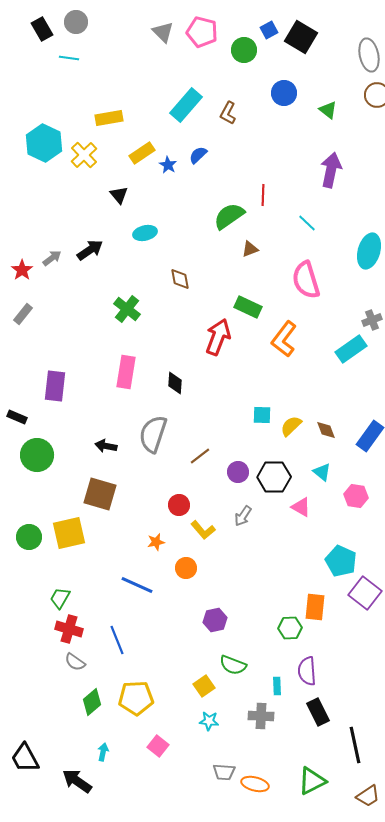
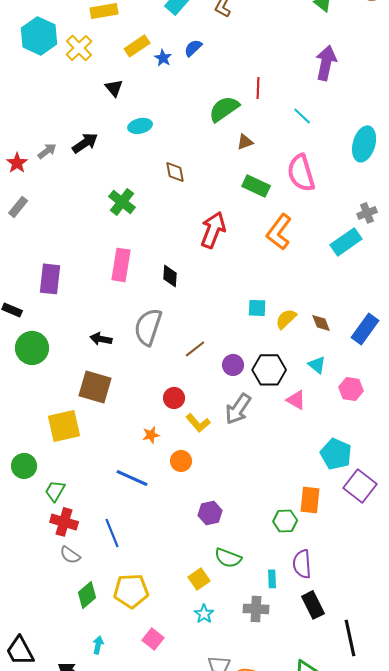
green rectangle: (248, 307) -> (256, 186), moved
gray arrow: (243, 516) -> (238, 409), size x1.5
green circle: (29, 537) -> (24, 466), moved
cyan star: (209, 721) -> (204, 614), turned 30

